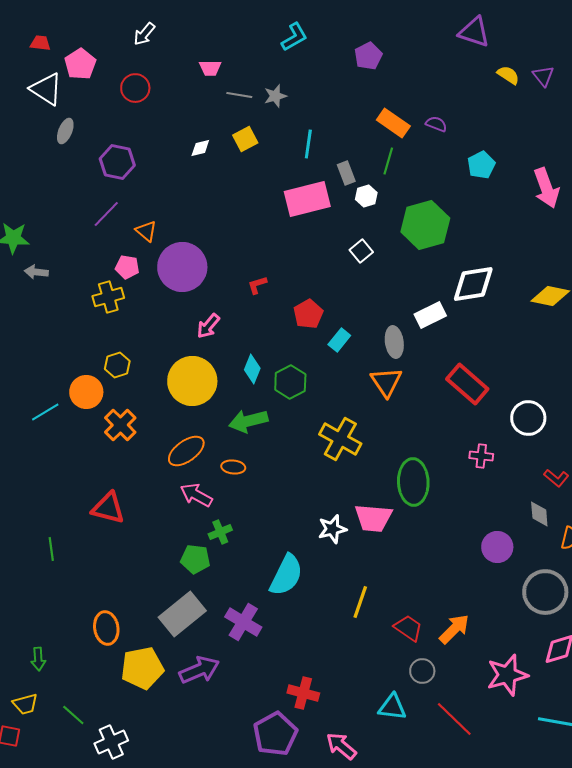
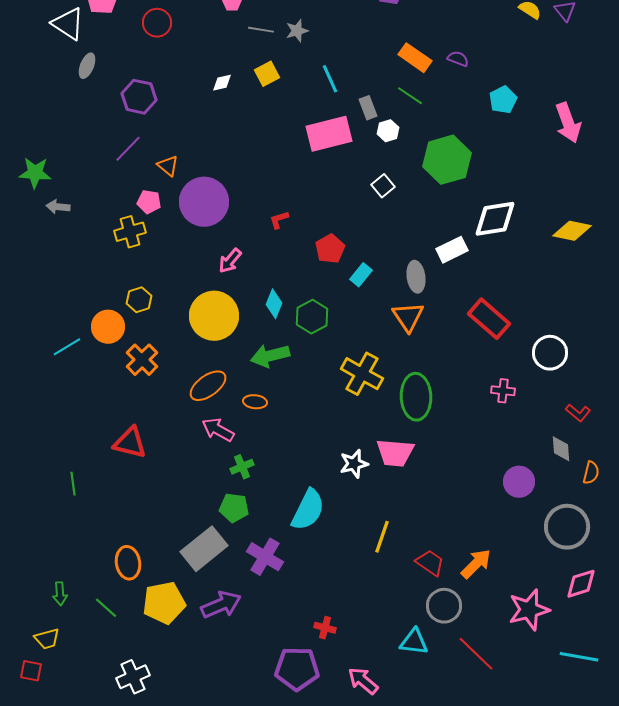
cyan line: (308, 144) -> (330, 79), turned -32
green line: (388, 161) -> (410, 96), turned -72
green ellipse: (413, 482) -> (416, 397), moved
green pentagon: (195, 559) -> (234, 508), moved
gray circle: (422, 671) -> (444, 606), size x1.4
red cross: (303, 693) -> (325, 628), size x0.7
green line: (73, 715) -> (106, 608), moved
purple pentagon: (275, 734) -> (297, 669), turned 30

